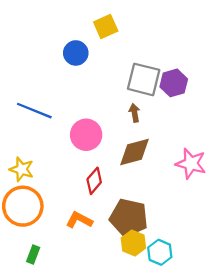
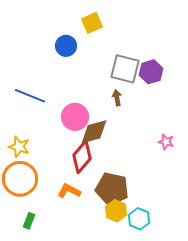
brown diamond: (134, 152) -> (94, 132), moved
pink star: (191, 164) -> (166, 142), size x0.6
red diamond: (94, 181) -> (82, 157), size x1.4

